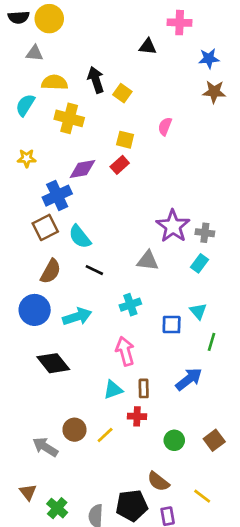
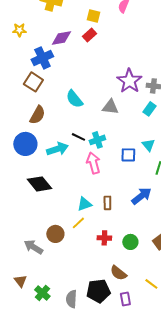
brown square: (45, 227) -> (33, 82), turned -30
cyan semicircle: (80, 237) -> (74, 99), moved
black line: (94, 270) -> (78, 137), moved
pink arrow: (125, 351) -> (93, 163), moved
red cross: (137, 416) -> (104, 238), moved
yellow line: (105, 435) -> (78, 223), moved

